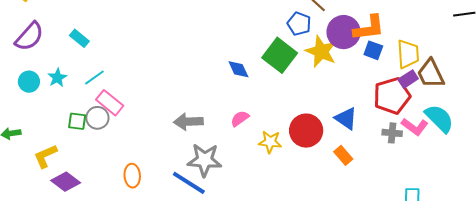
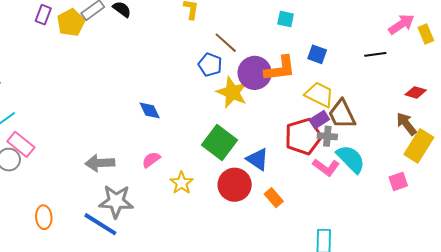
blue square: (373, 50) -> (317, 54), moved
yellow trapezoid: (408, 54) -> (319, 95), turned -60
green square: (280, 55) -> (220, 143), moved
red circle: (306, 131) -> (235, 185), moved
gray cross: (392, 133) -> (327, 136), moved
yellow star: (270, 142) -> (182, 183), turned 30
orange rectangle: (343, 155) -> (274, 198), moved

